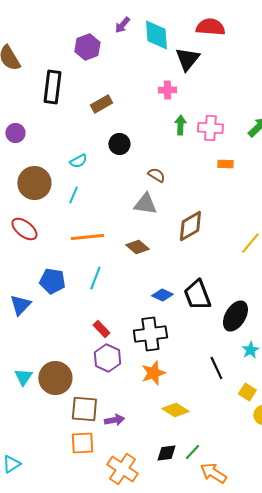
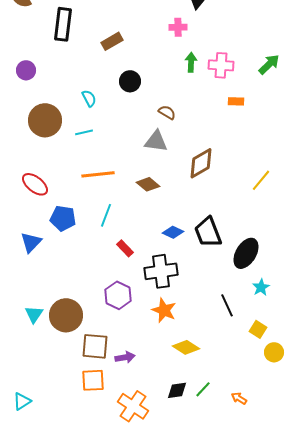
cyan semicircle: (78, 161) -> (89, 98), turned -90
cyan line: (73, 195) -> (84, 132), turned 54
red ellipse: (24, 229) -> (35, 184), moved
red rectangle: (101, 329) -> (125, 248), moved
orange star: (153, 373) -> (164, 310), turned -30
orange arrow: (213, 473) -> (239, 398), moved, size x0.6

